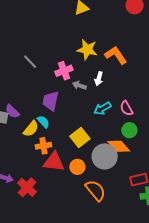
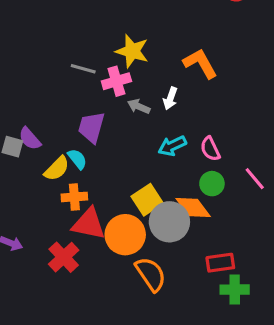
yellow star: (87, 50) -> (132, 51), moved
gray line: (30, 62) -> (83, 69), moved, turned -35
yellow square: (80, 138) -> (147, 200), moved
orange circle: (77, 167) -> (125, 235), size x1.6
red cross: (27, 187) -> (64, 257), moved

